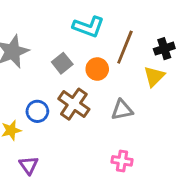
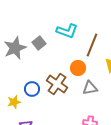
gray square: (62, 63) -> (39, 43), moved
orange circle: (97, 69) -> (78, 68), moved

